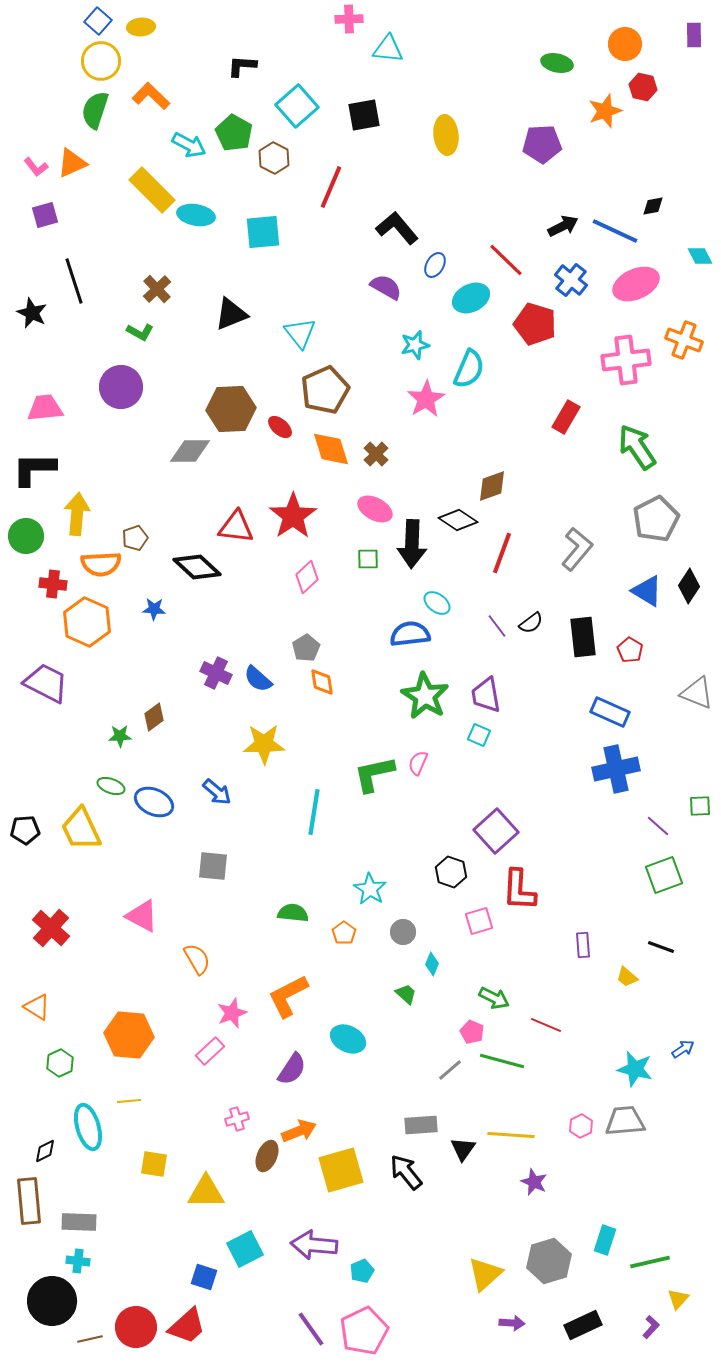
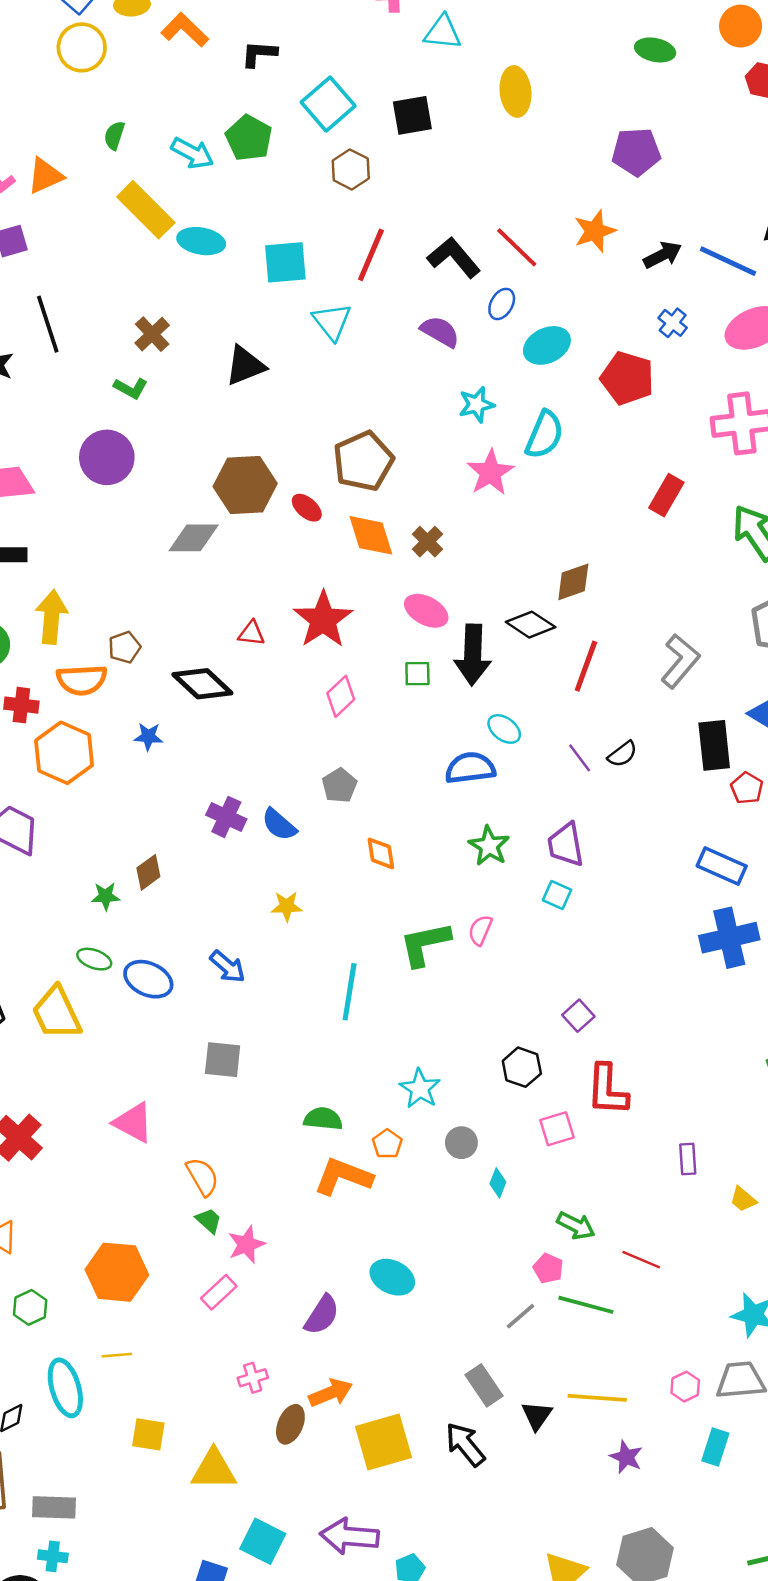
orange L-shape: (151, 96) -> (185, 30), moved
green semicircle: (95, 110) -> (114, 135), moved, size x0.6
orange star: (605, 111) -> (595, 231), moved
yellow ellipse: (446, 135) -> (515, 91), moved
brown hexagon: (274, 158) -> (351, 169), moved
red line: (331, 187) -> (371, 255), moved
red line: (506, 260) -> (517, 247), moved
blue cross: (571, 280) -> (673, 323), size x0.7
cyan triangle: (300, 333) -> (332, 322), moved
red triangle: (236, 527) -> (251, 633), size x0.6
black rectangle: (583, 637) -> (714, 745), moved
orange diamond: (322, 682) -> (381, 853), moved
green star: (425, 696) -> (489, 846), size x0.7
yellow star: (264, 744) -> (287, 906), size x0.6
purple square: (496, 831) -> (578, 1016), size x0.6
green trapezoid: (406, 994) -> (209, 1221), moved
orange L-shape: (288, 996) -> (343, 1177), moved, turned 48
gray rectangle: (421, 1125) -> (484, 1385), turned 60
cyan rectangle: (605, 1240) -> (715, 1447), moved
cyan square: (245, 1249) -> (263, 1541), turned -36

